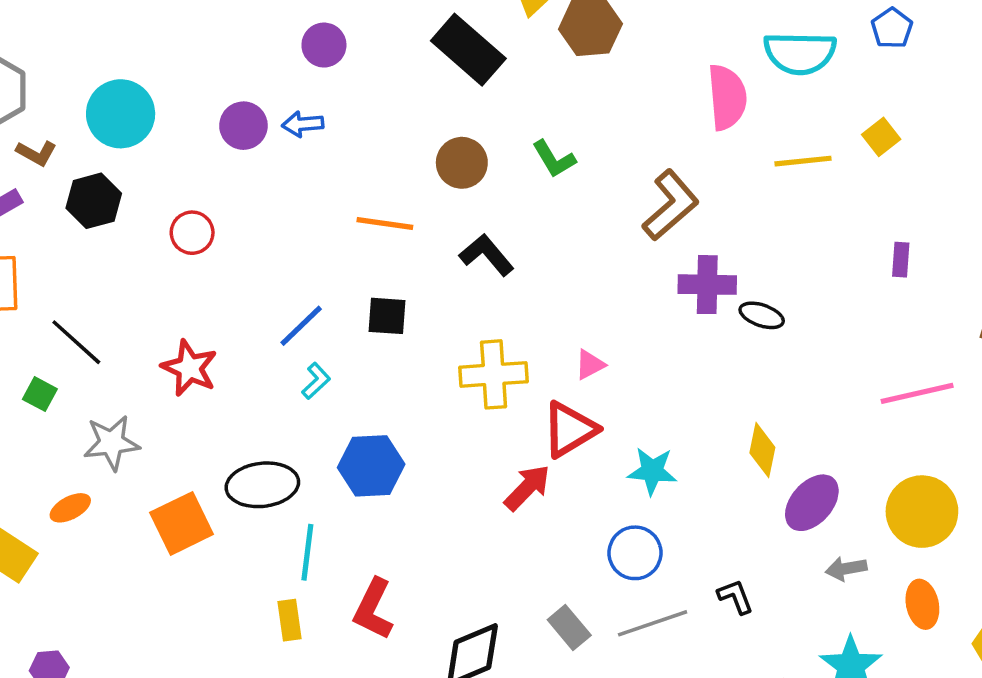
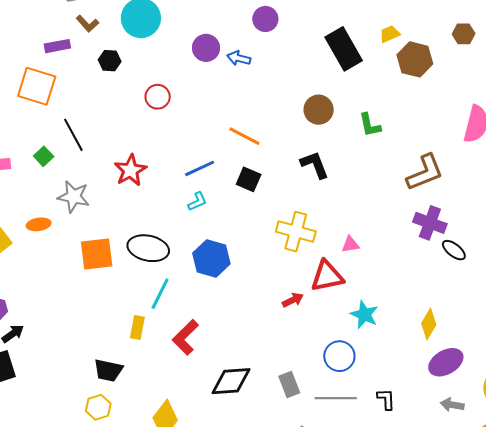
black hexagon: (94, 201) -> (110, 61), size x0.7
orange line: (385, 224) -> (244, 136), moved
red arrow: (527, 488) -> (293, 300), size x0.7

